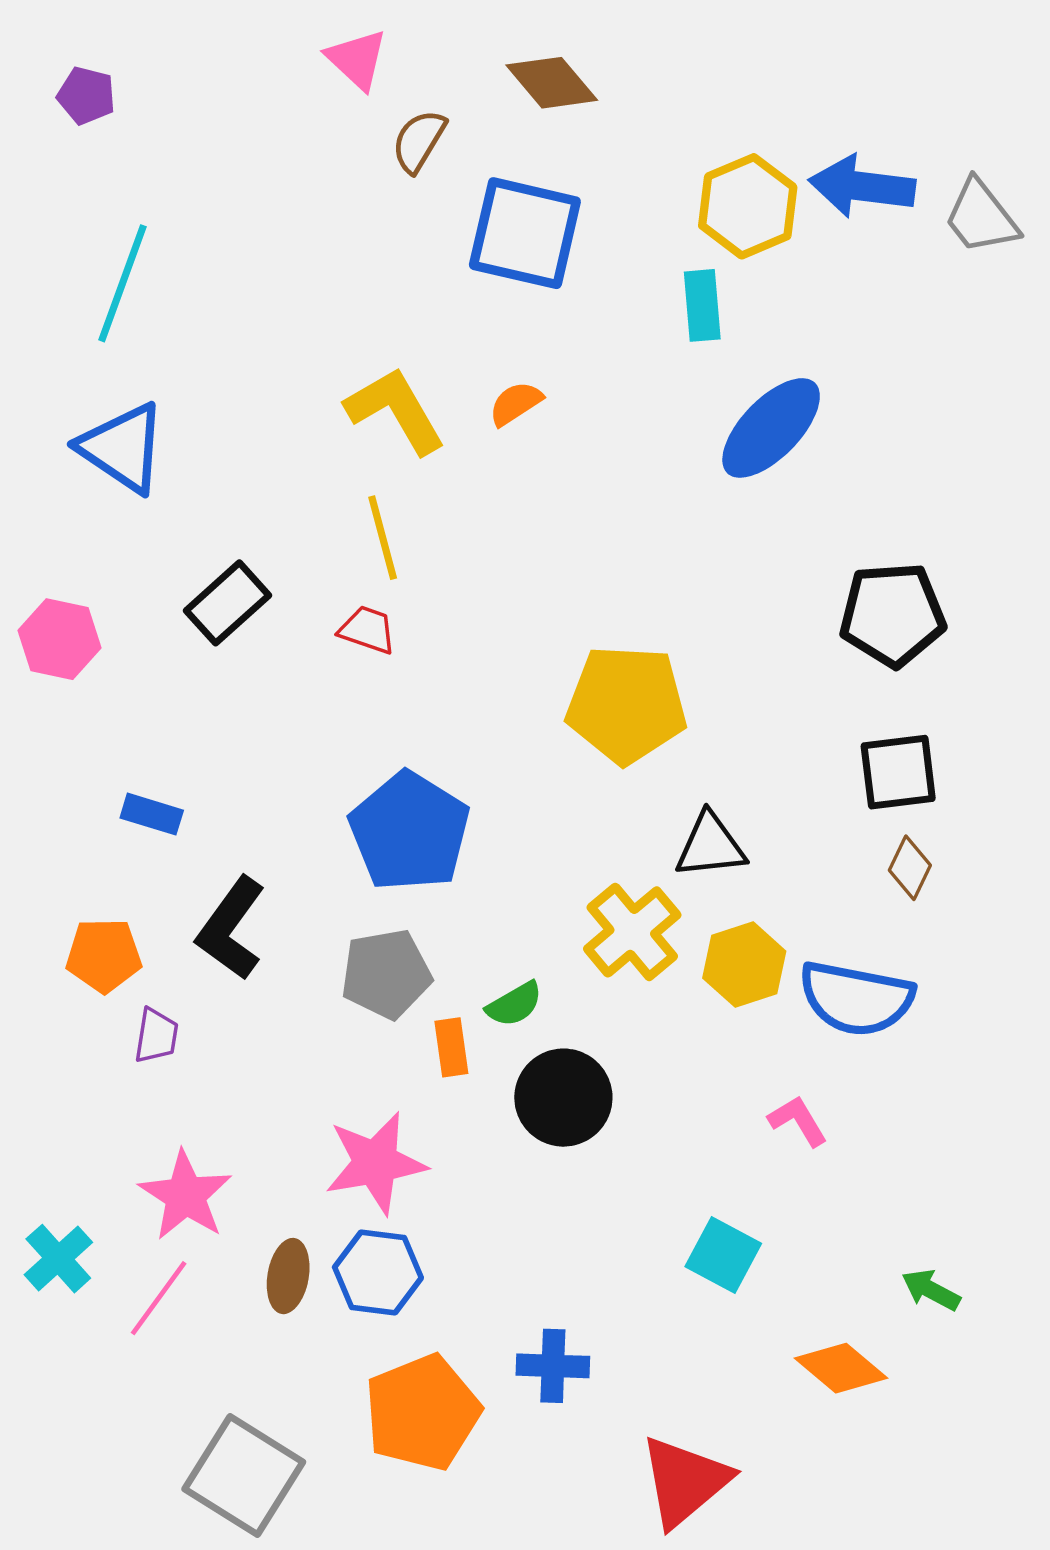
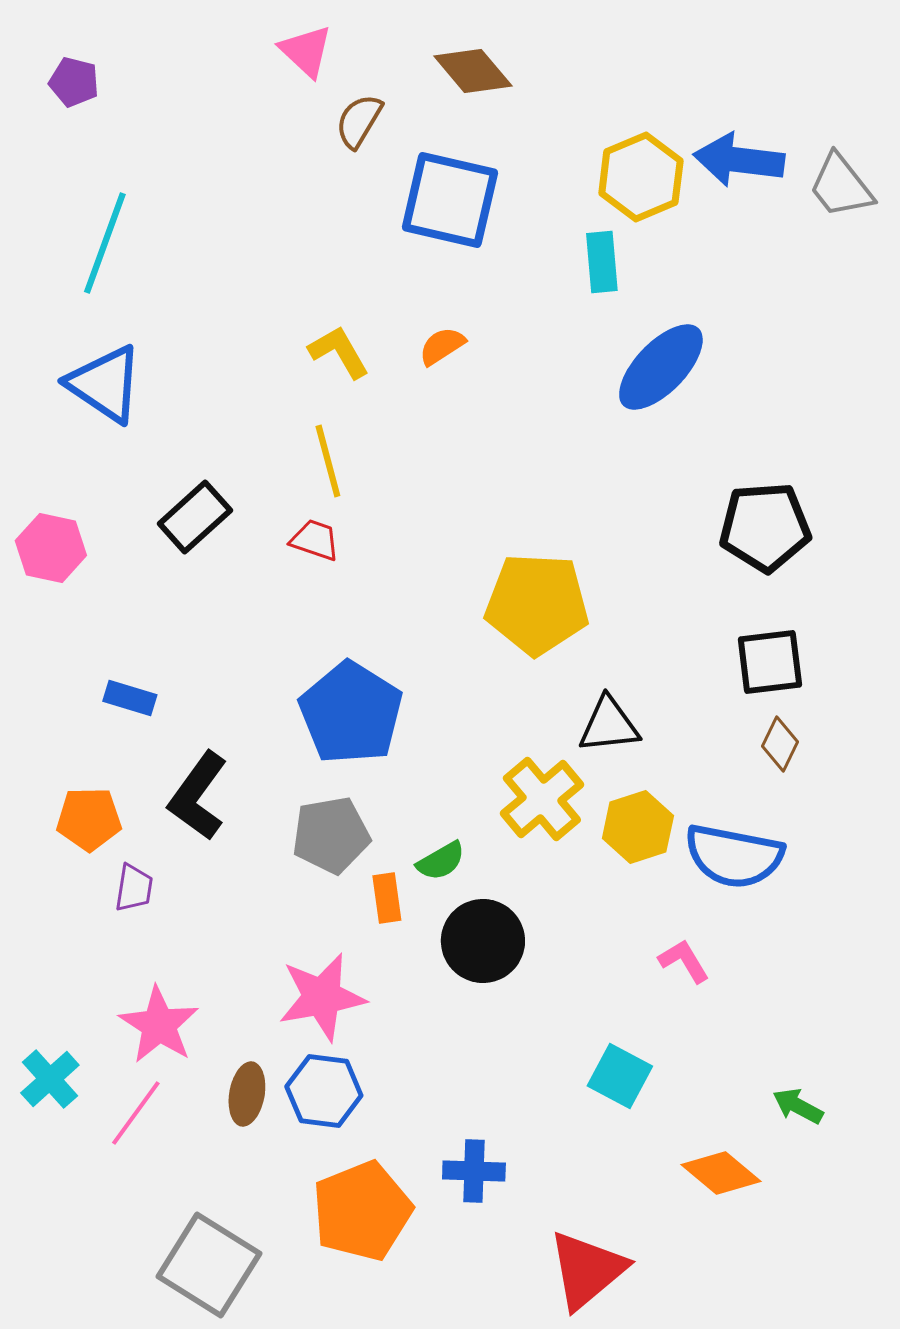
yellow L-shape: (395, 410) -> (339, 352), size x0.7

